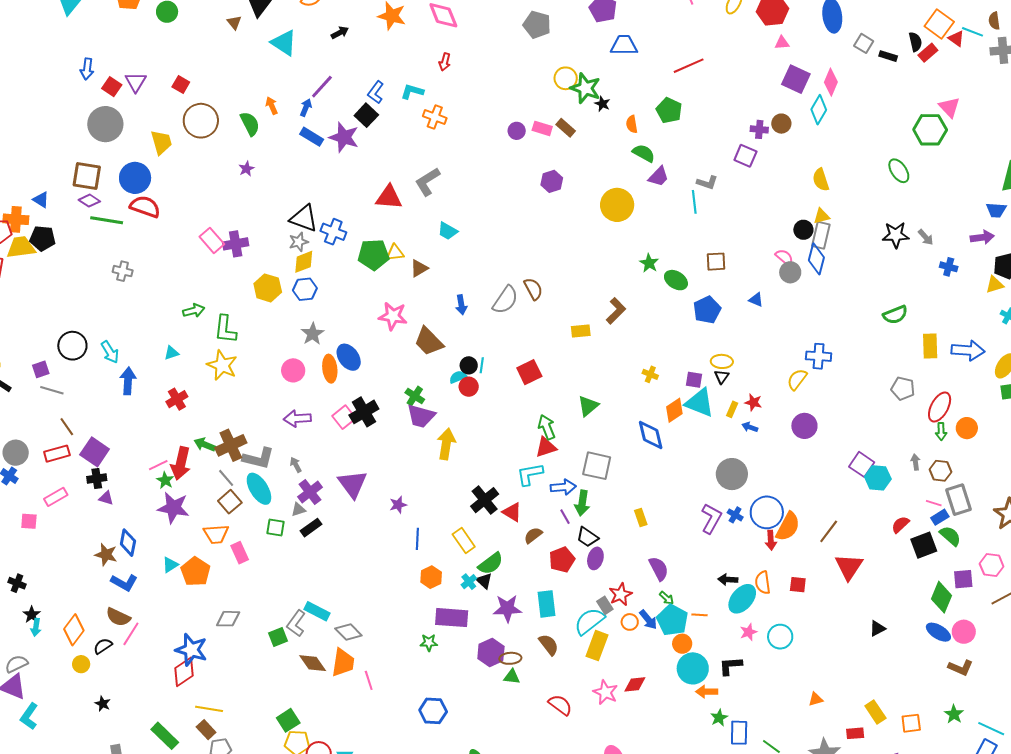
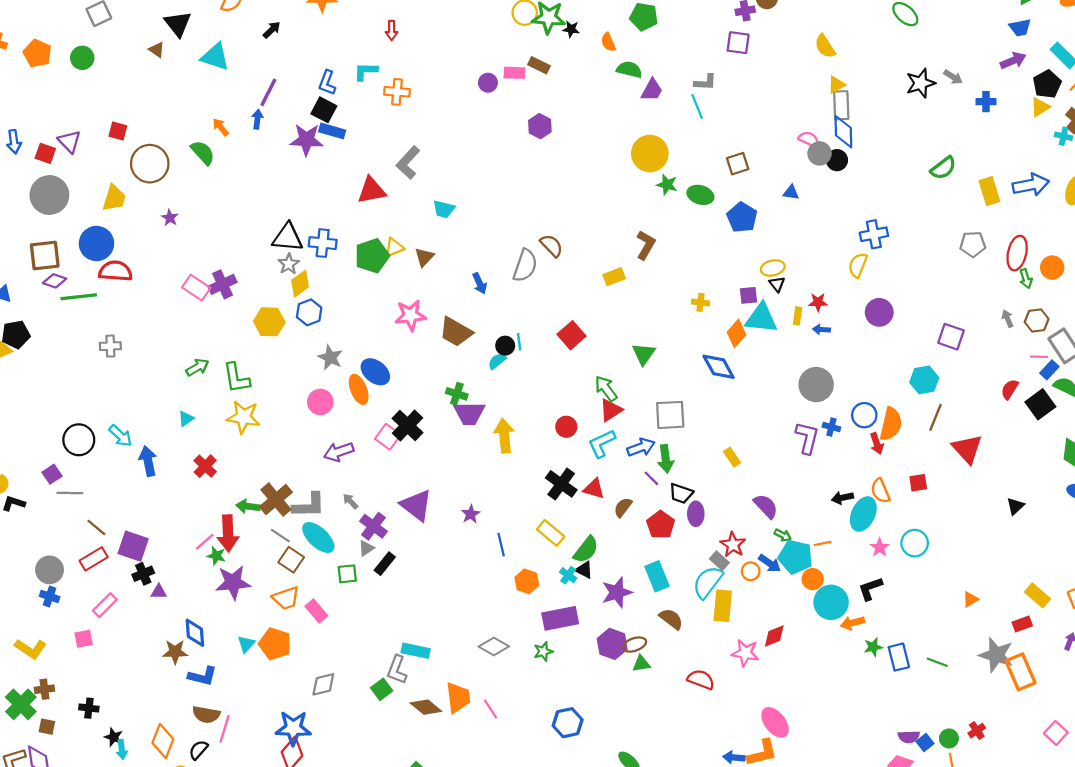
blue rectangle: (312, 137) -> (332, 131), moved
yellow trapezoid: (161, 142) -> (114, 198), turned 48
purple star: (246, 169) -> (170, 218), moved
yellow circle: (617, 205) -> (650, 154), moved
black circle: (803, 230) -> (837, 160), moved
red circle: (469, 387) -> (566, 427), moved
cyan hexagon: (878, 478) -> (924, 380), moved
blue circle: (767, 512) -> (864, 415), size x0.7
gray diamond: (348, 632) -> (494, 647), moved
green star: (719, 718) -> (873, 647), turned 30

